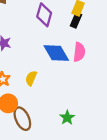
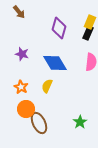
blue diamond: (56, 53) -> (55, 63), moved

